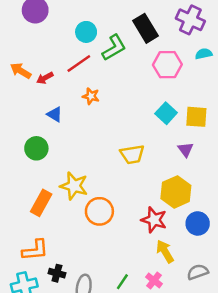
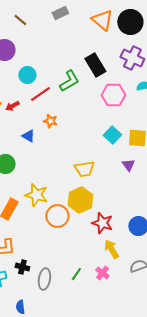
cyan circle: (86, 32) -> (27, 75), moved
blue triangle: (55, 114) -> (28, 136), moved
yellow hexagon: (176, 192) -> (80, 200), moved

